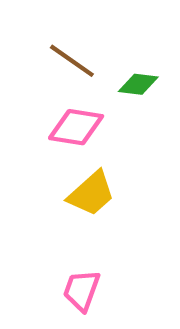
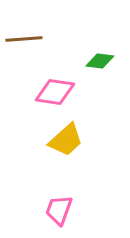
brown line: (72, 61) -> (24, 39), moved, turned -39

